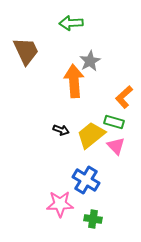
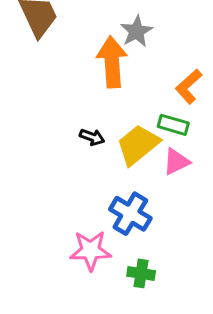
pink triangle: (116, 146) -> (176, 162), turned 48

